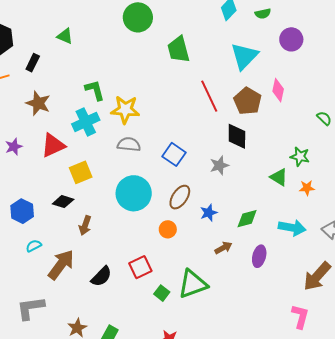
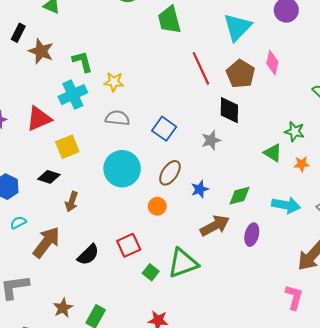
brown star: (38, 103) -> (41, 51), moved
yellow star: (125, 110) -> (114, 82), size x0.7
brown arrow: (223, 248) -> (215, 226), size x1.6

